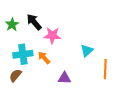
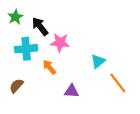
green star: (12, 25) -> (15, 17), moved
cyan cross: (23, 54) -> (26, 49), moved
orange line: (105, 69) -> (118, 83), turned -42

